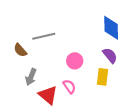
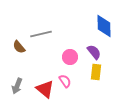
purple semicircle: (110, 56) -> (94, 52), moved
gray arrow: (31, 77) -> (17, 86), moved

